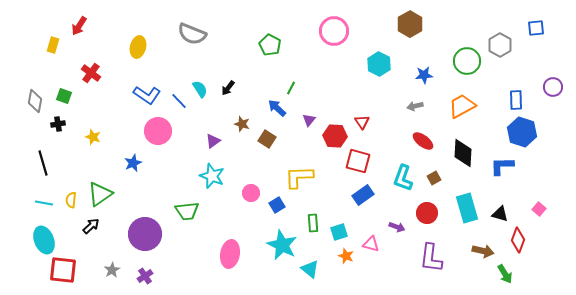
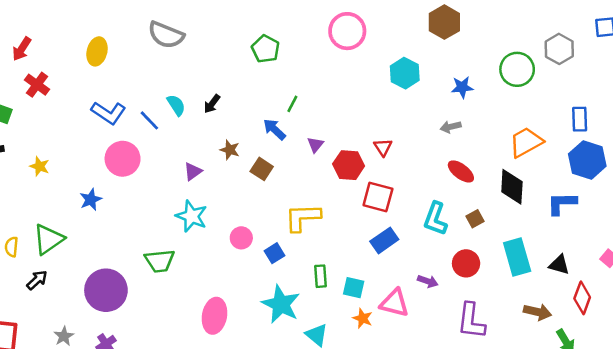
red arrow: (79, 26) -> (22, 49), moved
orange trapezoid: (462, 106) -> (526, 142), moved
cyan square: (339, 232) -> (354, 288), turned 30
pink triangle: (371, 244) -> (395, 303), size x1.4

